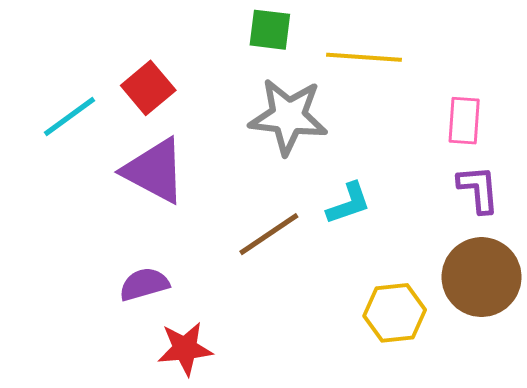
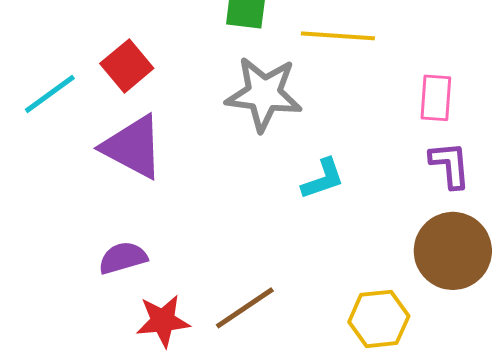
brown line: (269, 234) -> (245, 308), moved
yellow hexagon: (395, 313) -> (379, 319), moved

